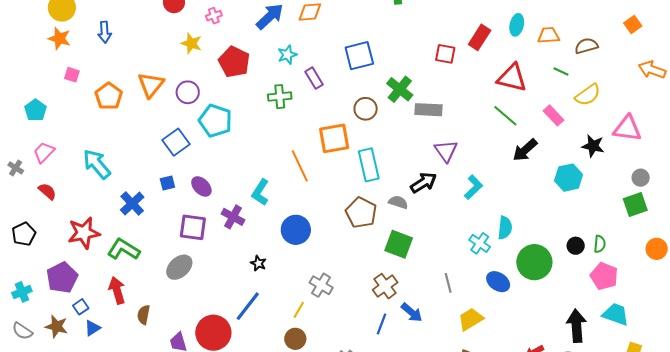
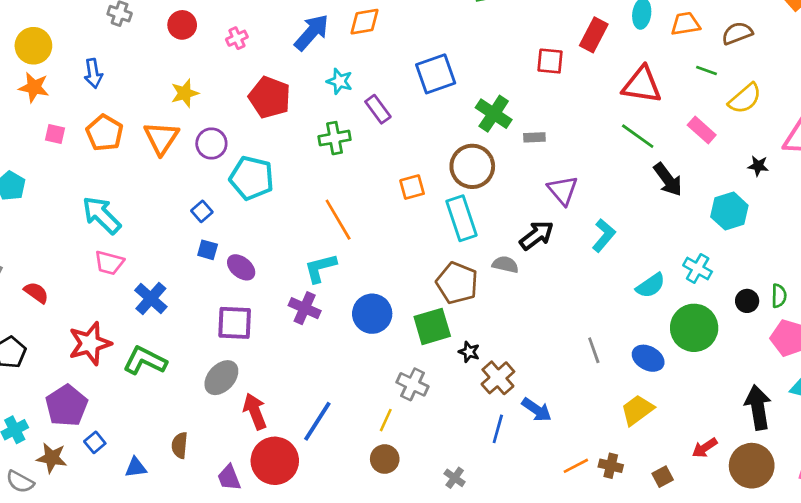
yellow star: (191, 43) -> (185, 93), moved, turned -30
cyan star: (287, 55) -> (340, 81), turned -30
orange pentagon: (109, 96) -> (105, 133), moved
brown circle: (366, 109) -> (472, 166), moved, size x1.4
gray rectangle: (429, 110) -> (534, 137), size x0.6
orange square: (334, 138) -> (412, 187), size x0.6
blue square: (176, 142) -> (202, 211), size x0.6
black star: (593, 146) -> (758, 166), size x0.7
black arrow: (525, 150) -> (668, 179), turned -80
pink trapezoid: (44, 152) -> (109, 263), moved, turned -115
cyan arrow: (97, 164) -> (101, 215), moved
orange line: (300, 166) -> (338, 220), moved
blue square: (167, 183) -> (208, 250), moved, turned 35
cyan L-shape: (260, 192) -> (320, 268), turned 48
purple cross: (233, 217) -> (305, 308), moved
cyan semicircle: (505, 228) -> (651, 286), turned 55
cyan cross: (480, 243) -> (698, 268), moved
green square: (399, 244) -> (432, 326), moved, turned -32
black star: (258, 263) -> (469, 352), moved
gray line: (448, 283) -> (594, 350), moved
red arrow: (117, 290) -> (255, 411), moved
yellow trapezoid: (471, 319) -> (637, 410), moved
brown star: (56, 326) -> (52, 458), moved
blue triangle: (92, 328) -> (136, 467), moved, turned 30

